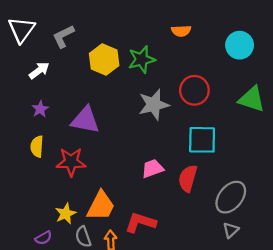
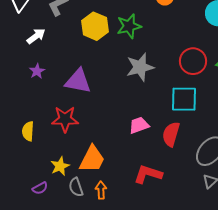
red circle: (194, 90) -> (193, 61), moved
yellow semicircle: (37, 146) -> (28, 131), moved
red L-shape: (140, 222) -> (148, 174), moved

